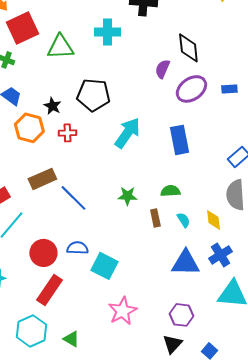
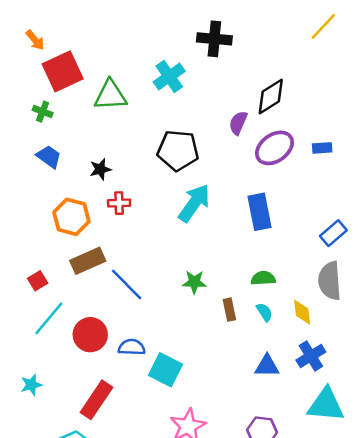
cyan cross: (107, 32) -> (169, 76), turned -35
black diamond: (188, 48) -> (271, 97), turned 64
black pentagon: (93, 95) -> (178, 150), moved
black star: (52, 106) -> (100, 169), turned 30
orange hexagon: (29, 128) -> (71, 217), moved
green semicircle: (170, 191) -> (263, 278), moved
red circle: (43, 253) -> (90, 335), moved
blue triangle: (185, 263) -> (267, 366), size x0.7

